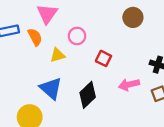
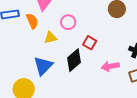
blue triangle: (51, 88) -> (43, 66), turned 30
black diamond: (88, 95) -> (74, 60), moved

